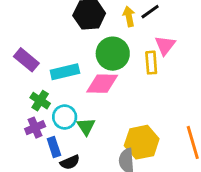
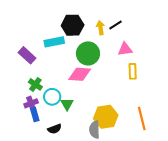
pink triangle: (165, 45) -> (125, 49), turned 42
yellow rectangle: (151, 63) -> (133, 71), moved
cyan rectangle: (65, 72) -> (54, 42), moved
blue rectangle: (54, 147) -> (35, 114), moved

